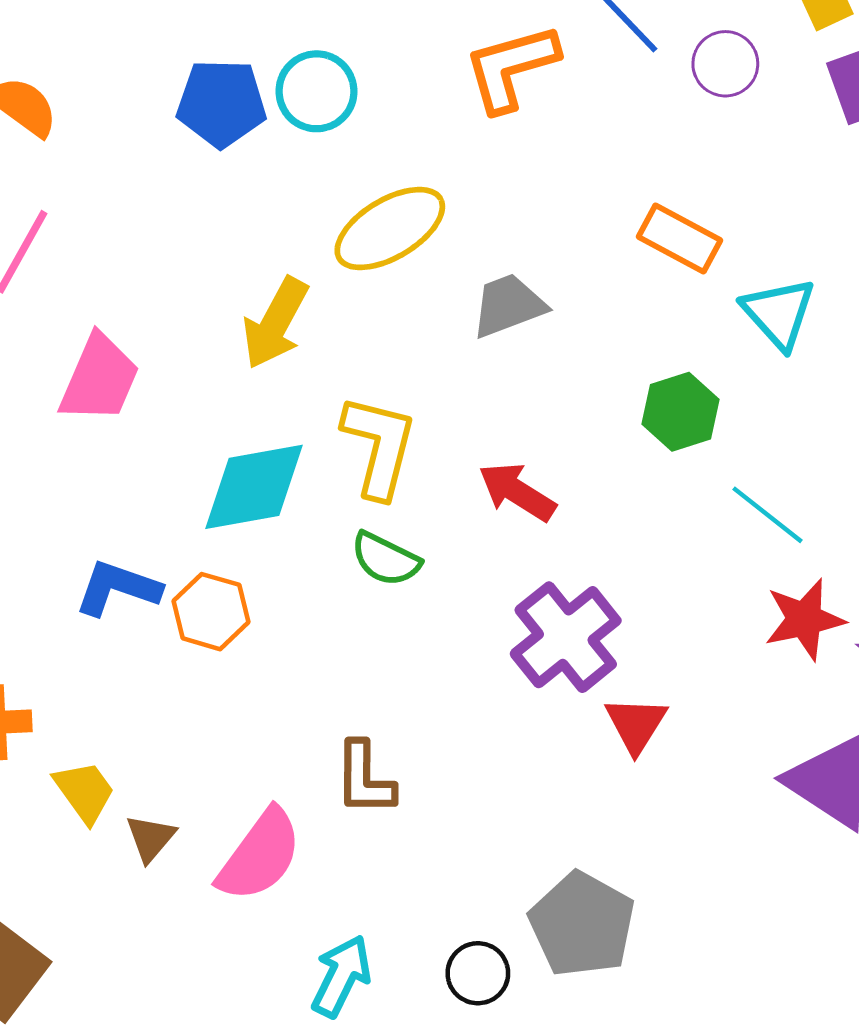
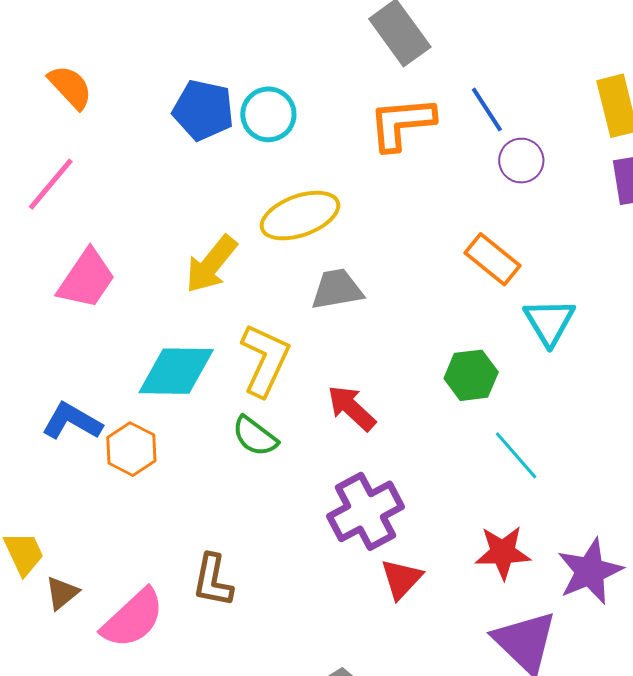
purple circle: (725, 64) -> (521, 161), moved
gray trapezoid: (508, 306) -> (337, 289), moved
red star: (804, 619) -> (503, 552), moved

